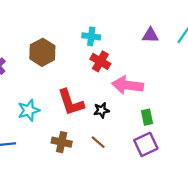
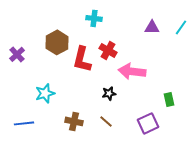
cyan cross: (91, 36) -> (94, 18), moved
red L-shape: (71, 102) -> (82, 59), moved, turned 32
green rectangle: (147, 117) -> (169, 99), moved

